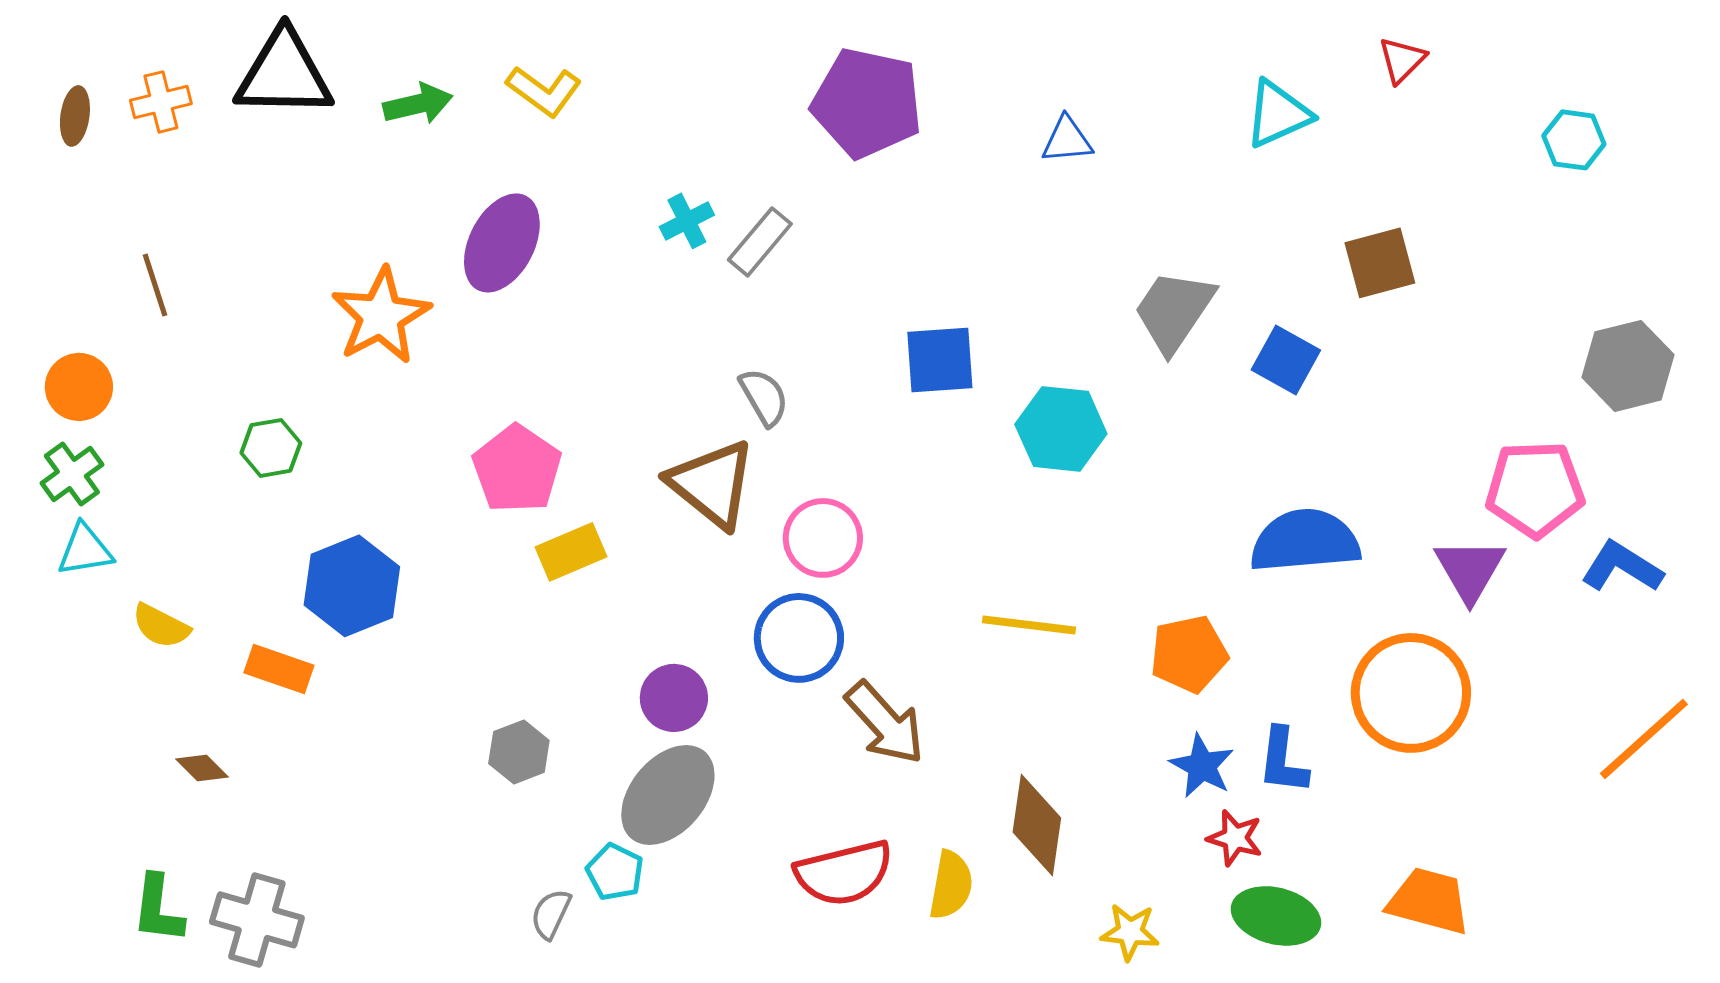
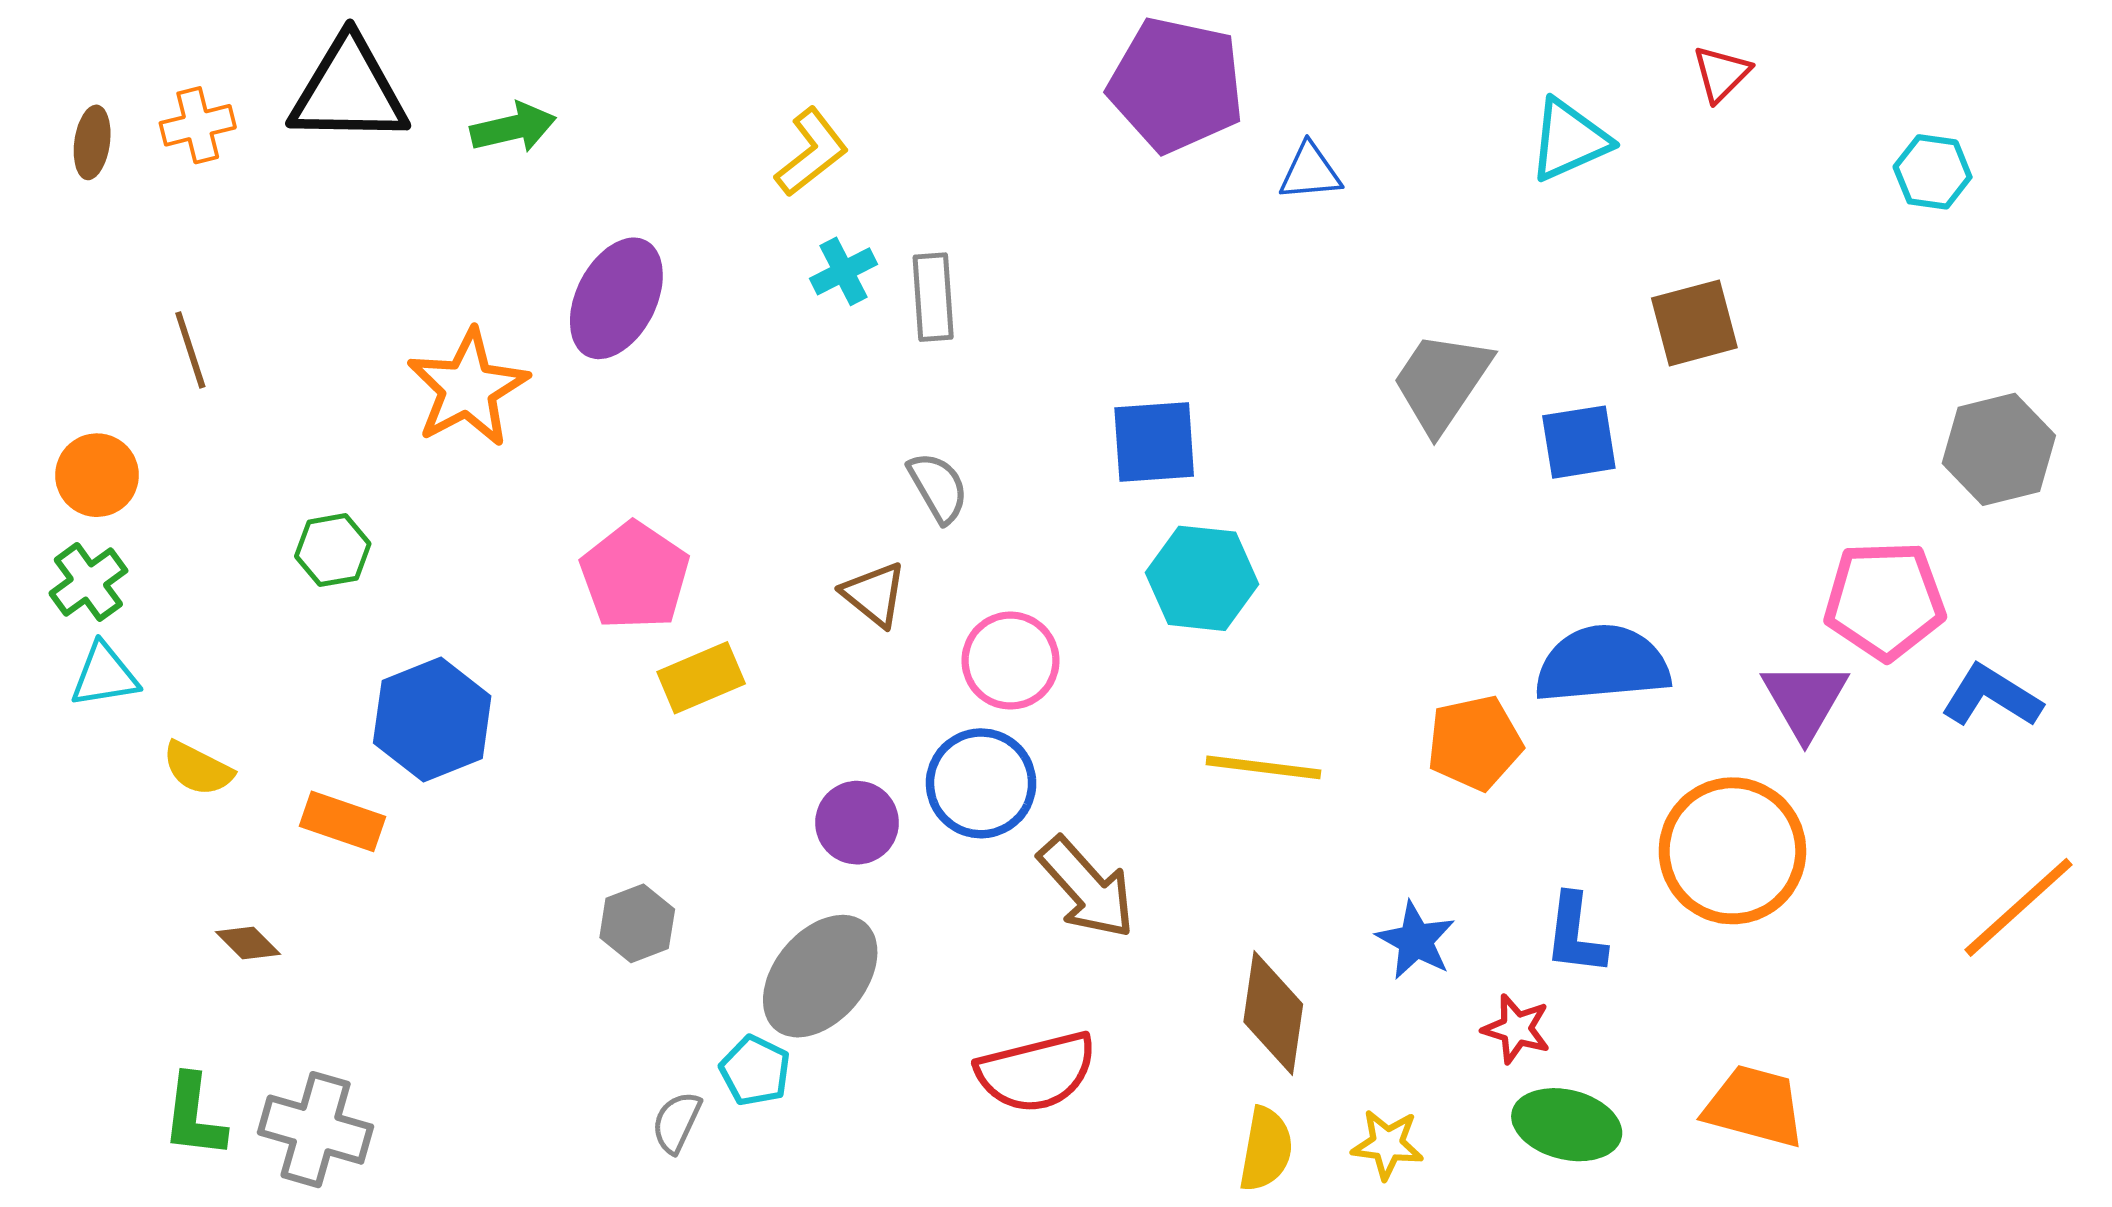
yellow L-shape: (544, 91) -> (812, 152), moved, turned -74
purple pentagon: (867, 103) -> (1176, 85), moved
gray rectangle: (760, 242) -> (933, 297), turned -44
blue square: (1286, 360) -> (1579, 442), turned -38
cyan hexagon: (1061, 429) -> (1202, 578), moved
brown triangle: (712, 484) -> (874, 594), size x0.6
orange pentagon: (1189, 654) -> (1475, 743), moved
purple circle: (674, 698) -> (857, 823), moved
blue star: (1202, 766) -> (1416, 940), moved
yellow semicircle: (951, 885) -> (1266, 1149), moved

